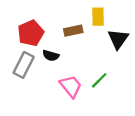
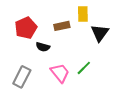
gray rectangle: (24, 65) -> (22, 77), moved

